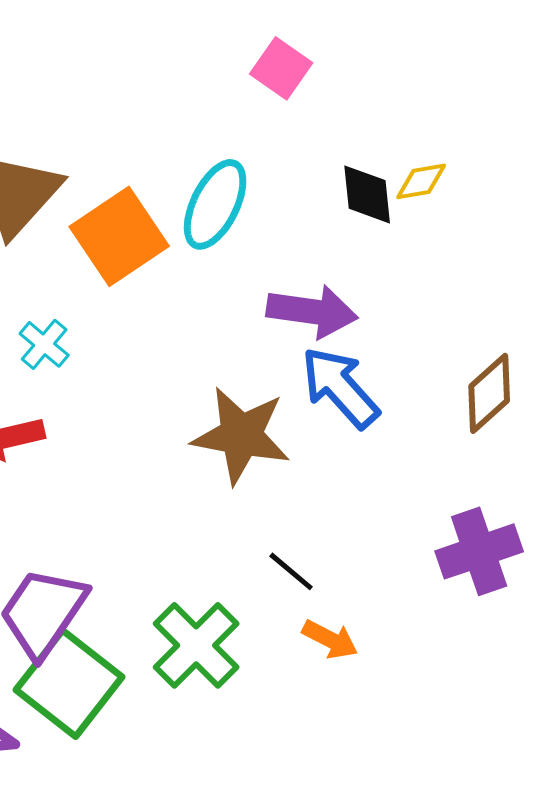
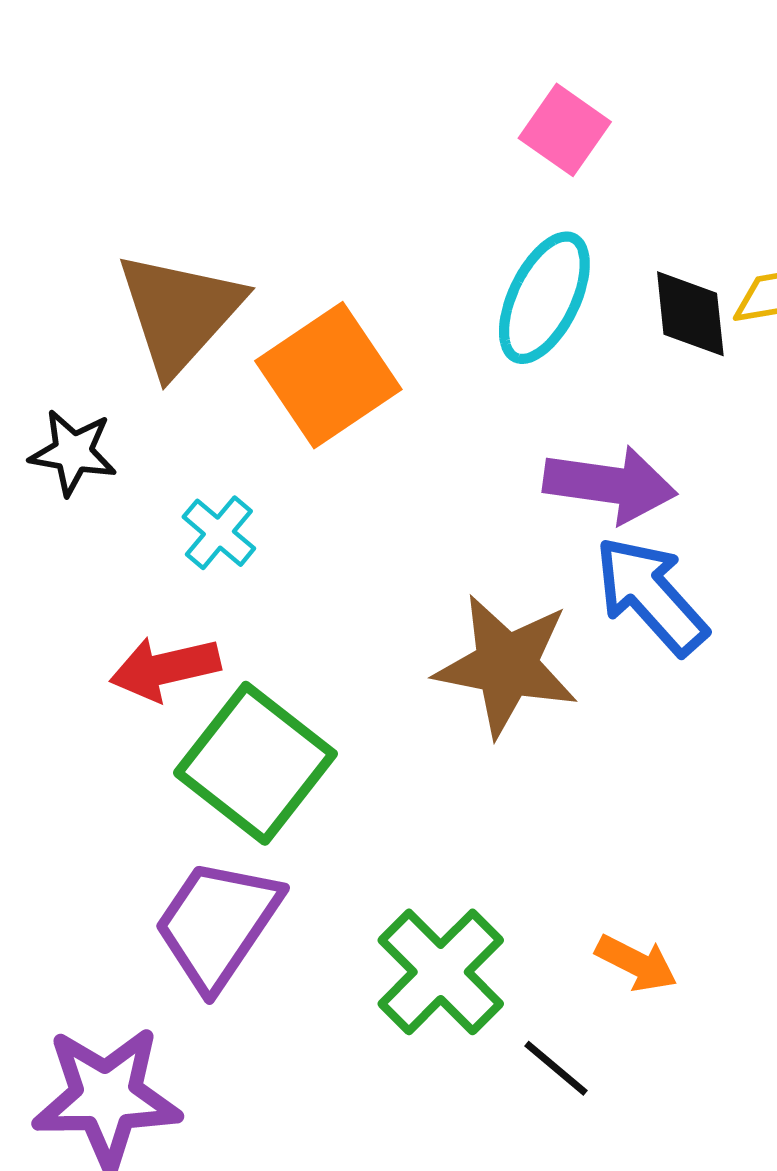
cyan ellipse: (215, 204) -> (544, 298), moved
black line: (291, 571) -> (556, 1068), moved
green square: (69, 683) -> (255, 763), moved

